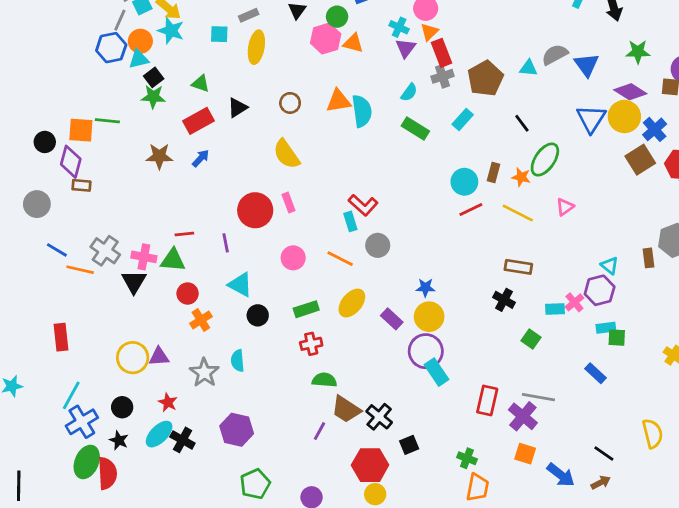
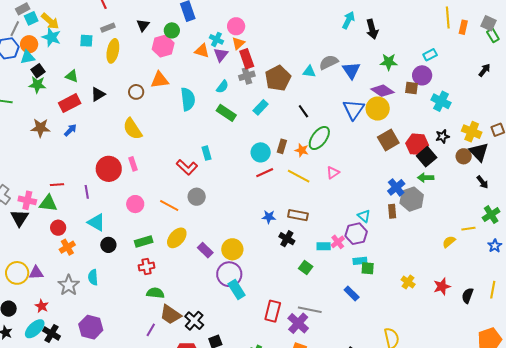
orange triangle: (353, 43) -> (202, 51), moved
orange triangle: (338, 101) -> (160, 80), moved
blue cross: (655, 129) -> (396, 187), moved
cyan rectangle: (350, 221) -> (207, 153), moved
blue star: (425, 288) -> (269, 217), moved

